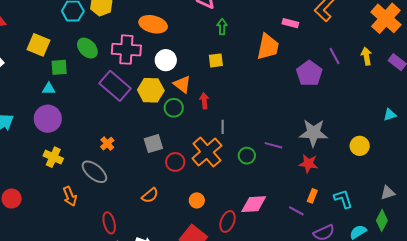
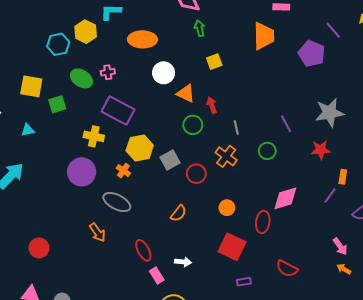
green arrow: (222, 27) -> (200, 28), moved
pink cross: (126, 50) -> (108, 72), moved, size x0.5
cyan triangle: (49, 89) -> (28, 130), moved
yellow hexagon: (151, 90) -> (140, 148), moved
green circle: (174, 108) -> (193, 125), moved
purple circle: (48, 119) -> (82, 172), moved
purple line: (274, 145) -> (286, 124), moved, turned 60
orange cross: (207, 152) -> (226, 156), size x0.7
yellow cross: (53, 157) -> (94, 136), moved
red star: (308, 164) -> (321, 150), moved
purple line: (296, 211) -> (330, 196), turned -70

